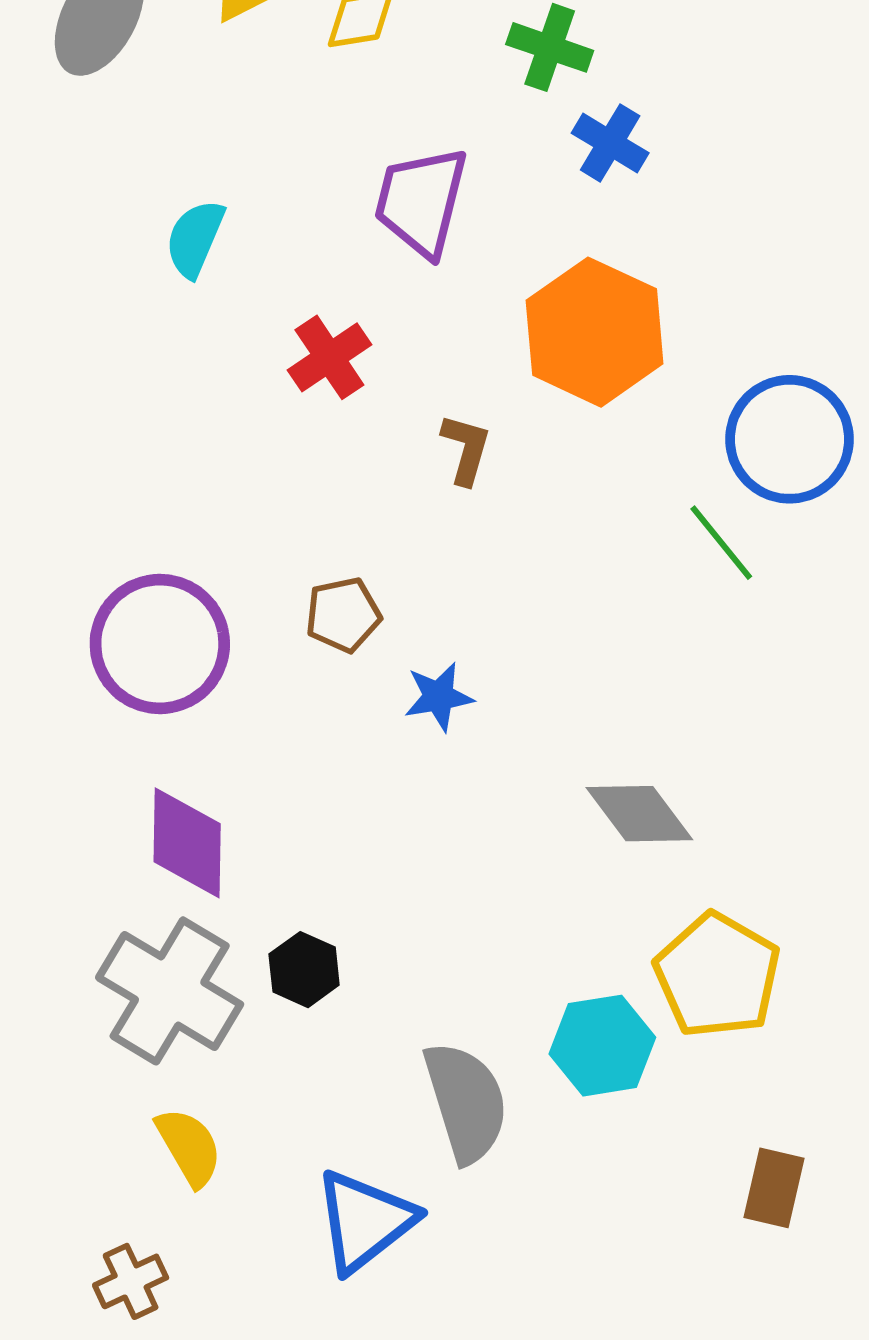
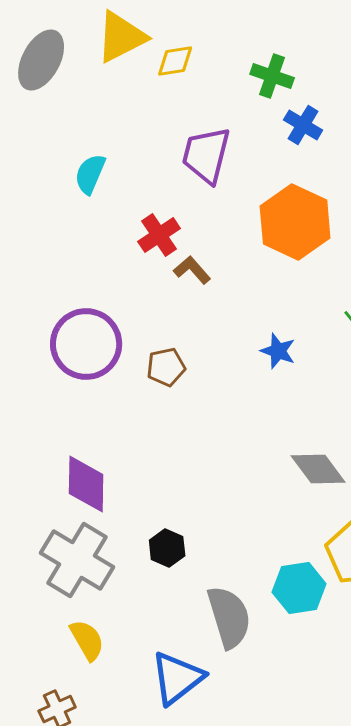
brown L-shape: (466, 449) -> (192, 270), moved, turned -57
purple circle: (160, 644) -> (86, 344), moved
blue star: (439, 697) -> (278, 351), moved, turned 30
black hexagon: (304, 970) -> (167, 548), moved

